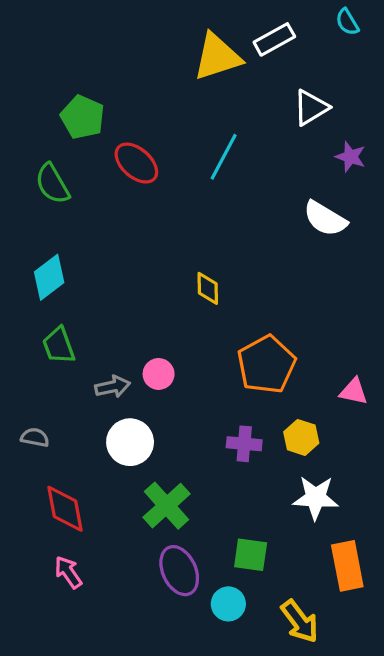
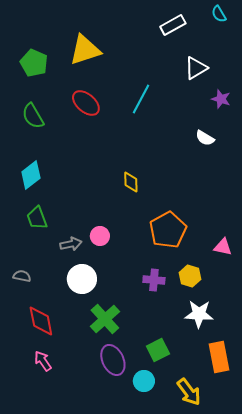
yellow triangle: (217, 57) -> (85, 50), moved
green pentagon: (82, 117) -> (34, 63), moved
white semicircle: (325, 219) -> (205, 138), size x0.7
green square: (251, 555) -> (158, 350), turned -35

